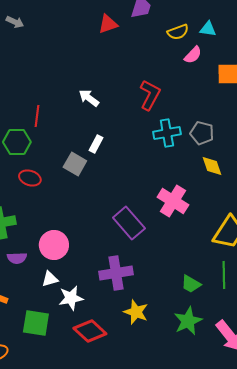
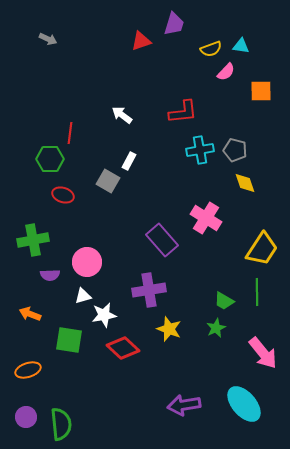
red L-shape: (150, 95) -> (183, 112), turned 56
green star: (188, 321) -> (216, 328), moved, size x0.7

